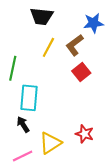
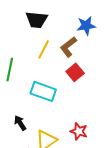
cyan rectangle: (29, 98) -> (43, 91), moved, turned -75

